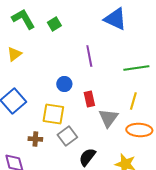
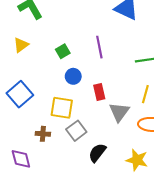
green square: (54, 24) -> (63, 51), moved

